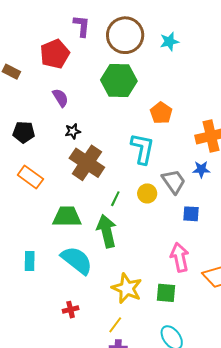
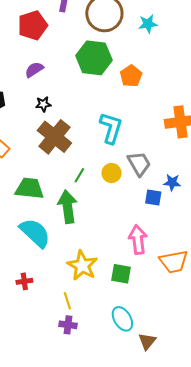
purple semicircle: (60, 98) -> (34, 70), turned -96
orange pentagon: (161, 113) -> (131, 76), moved
blue star: (201, 169) -> (172, 182), moved
yellow line: (115, 325) -> (67, 301), turned -60

